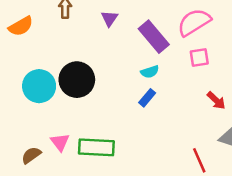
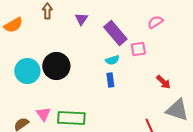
pink semicircle: (194, 22) -> (155, 22), moved, size x0.6
pink square: (199, 57) -> (138, 49), moved
blue rectangle: (147, 98) -> (110, 80), turned -48

